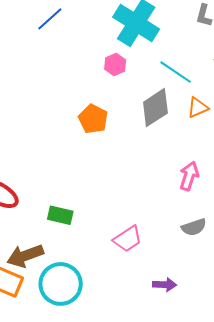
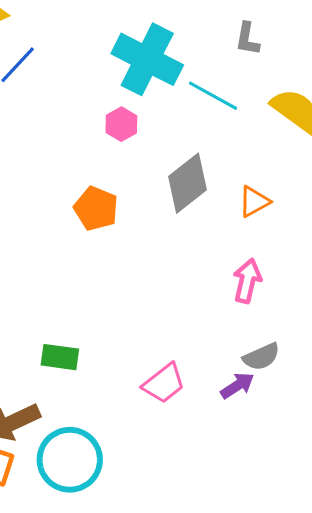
cyan line: (176, 72) -> (213, 96), moved
orange triangle: (198, 108) -> (254, 202), moved
purple arrow: (165, 285) -> (237, 386), moved, turned -30

